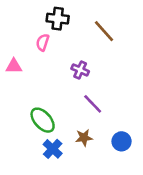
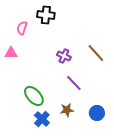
brown line: (104, 31) -> (96, 53), moved
pink semicircle: (43, 42) -> (22, 28), moved

